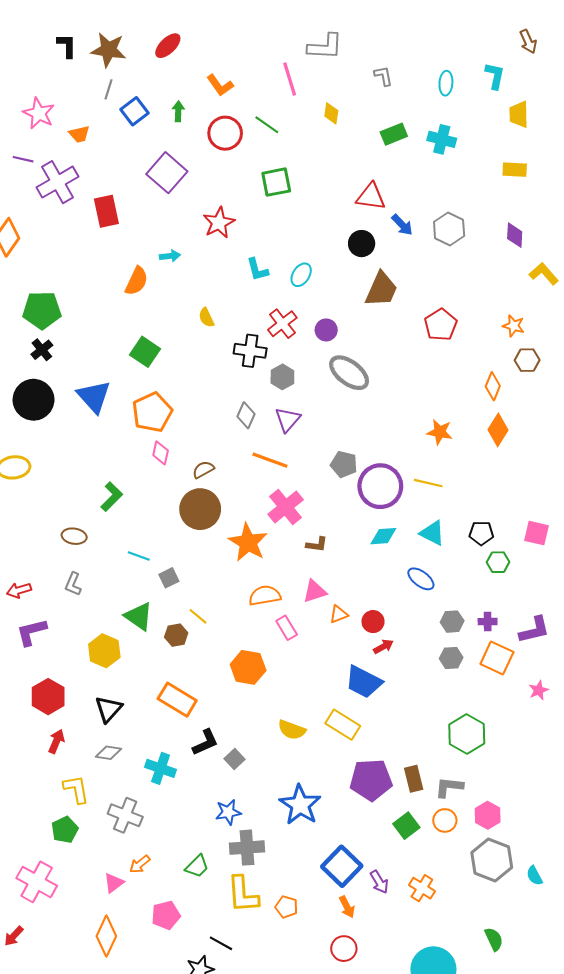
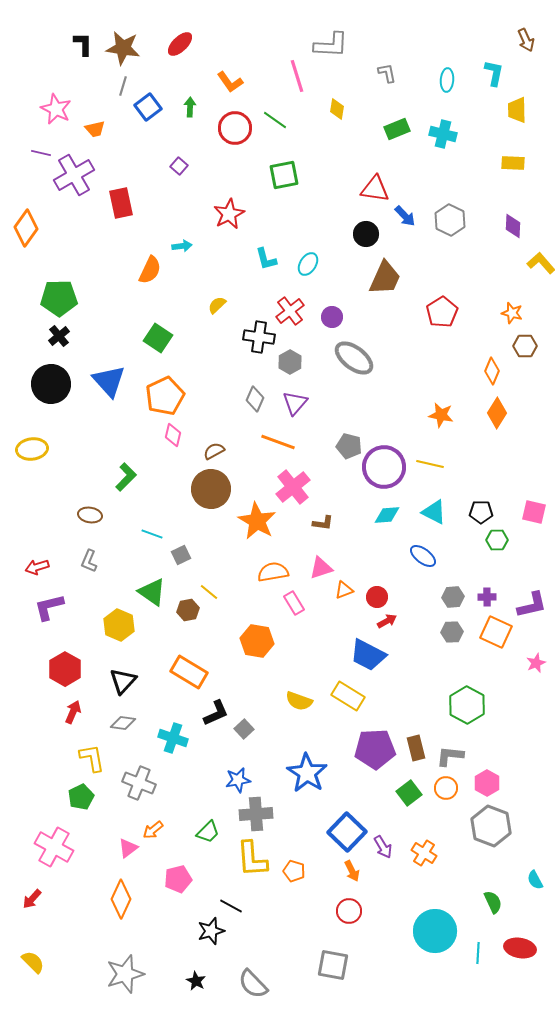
purple square: (167, 173) -> (179, 166), size x0.5
yellow semicircle: (206, 317) -> (217, 305), turned 72
cyan semicircle: (534, 876) -> (535, 880), moved

